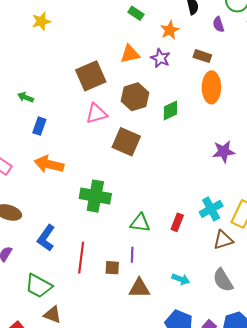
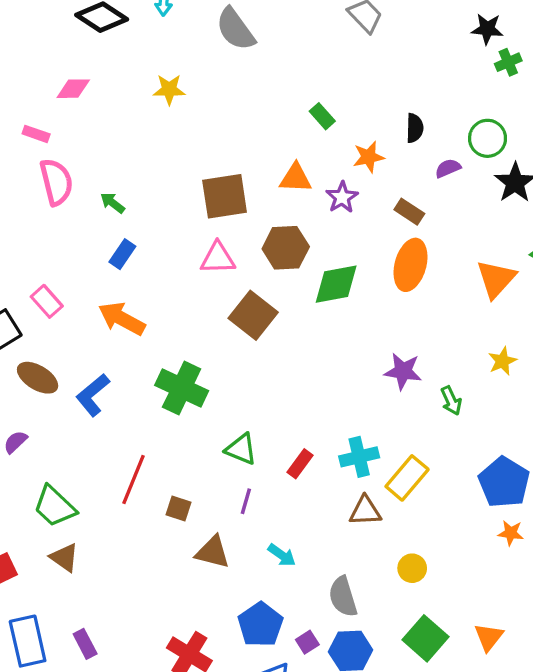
purple semicircle: (218, 24) -> (448, 168), turned 70
green diamond: (170, 110) -> (336, 284), size x1.4
blue L-shape: (46, 238) -> (93, 395), moved
purple line: (132, 255) -> (246, 501), moved
gray semicircle: (223, 280) -> (343, 597), moved

